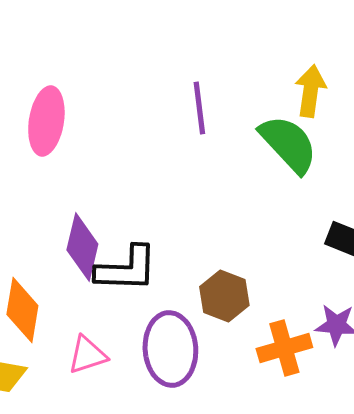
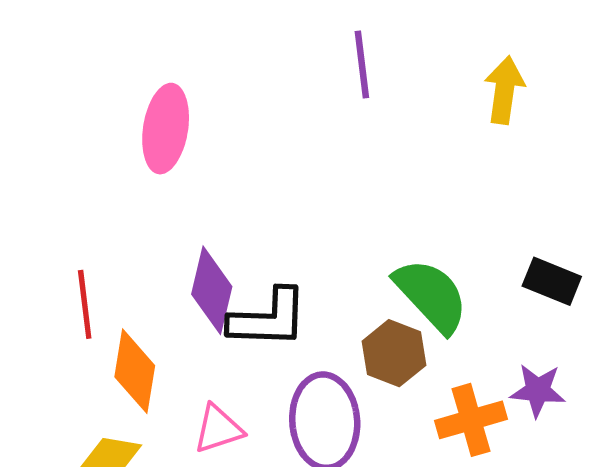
purple line: (199, 108) -> (362, 64), moved
green semicircle: (288, 144) -> (431, 295), moved

